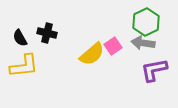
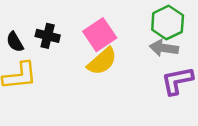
pink square: (113, 46) -> (100, 35), moved, size x1.5

